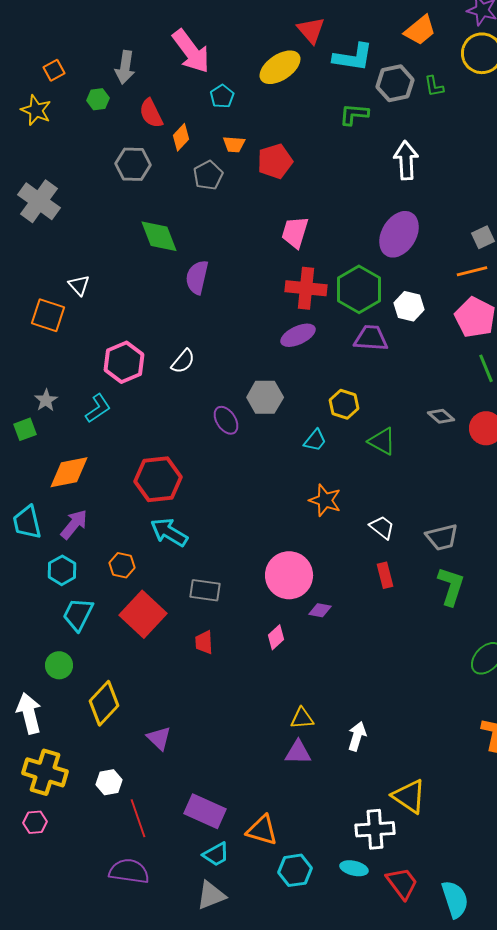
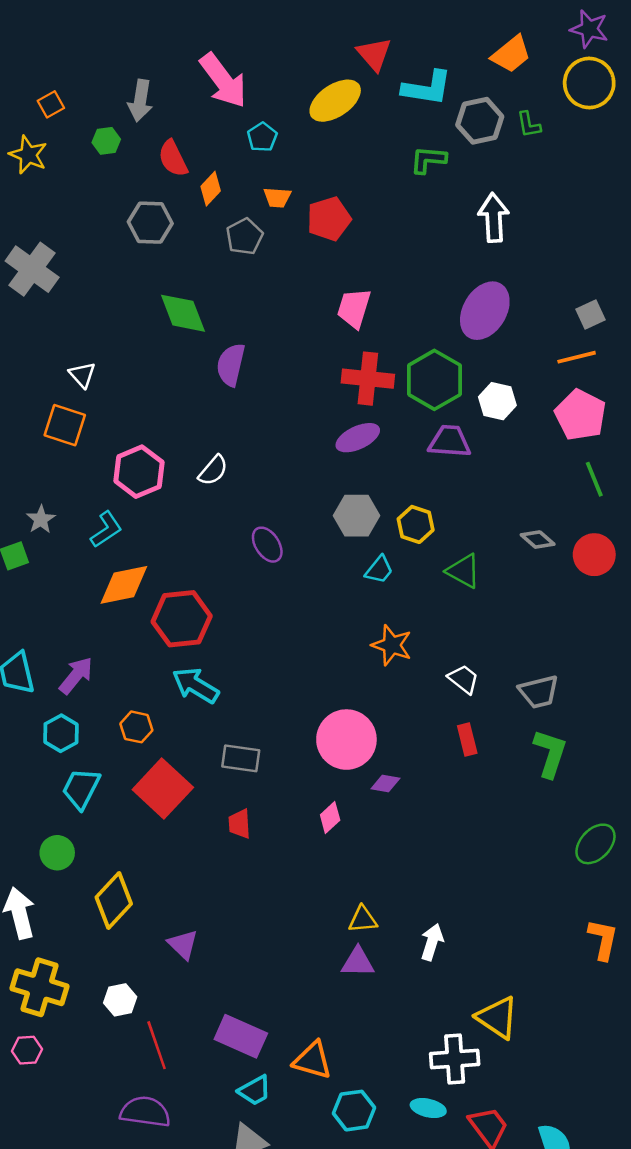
orange square: (48, 315) -> (65, 425), moved
gray hexagon: (265, 397) -> (357, 516), moved
orange diamond: (69, 472) -> (124, 585), moved

